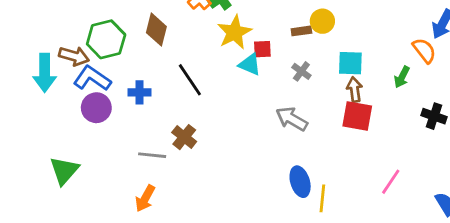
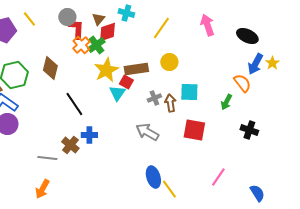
brown rectangle: (301, 31) -> (136, 69), moved, size x1.6
red square: (262, 49) -> (126, 82), turned 32
cyan triangle: (250, 64) -> (117, 93), turned 42
gray cross: (301, 71) -> (154, 98), turned 32
brown arrow: (354, 90) -> (170, 103), moved
blue cross: (140, 92) -> (89, 135), moved
yellow line: (322, 198) -> (169, 189), turned -42

